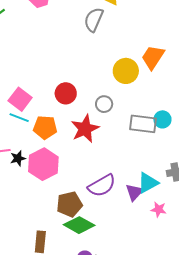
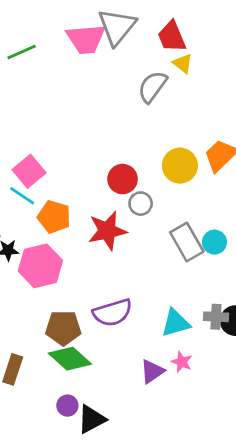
red circle: (66, 93) -> (123, 179), moved
gray rectangle: (143, 124) -> (187, 242), turned 40
purple triangle: (134, 192) -> (152, 371), moved

